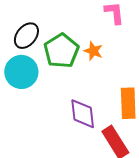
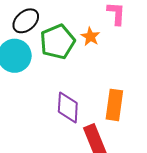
orange star: (93, 51) -> (90, 37), moved

